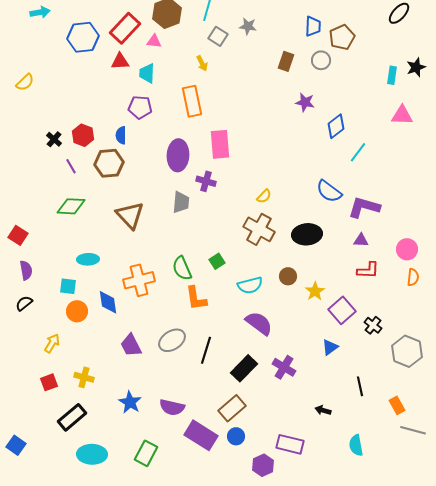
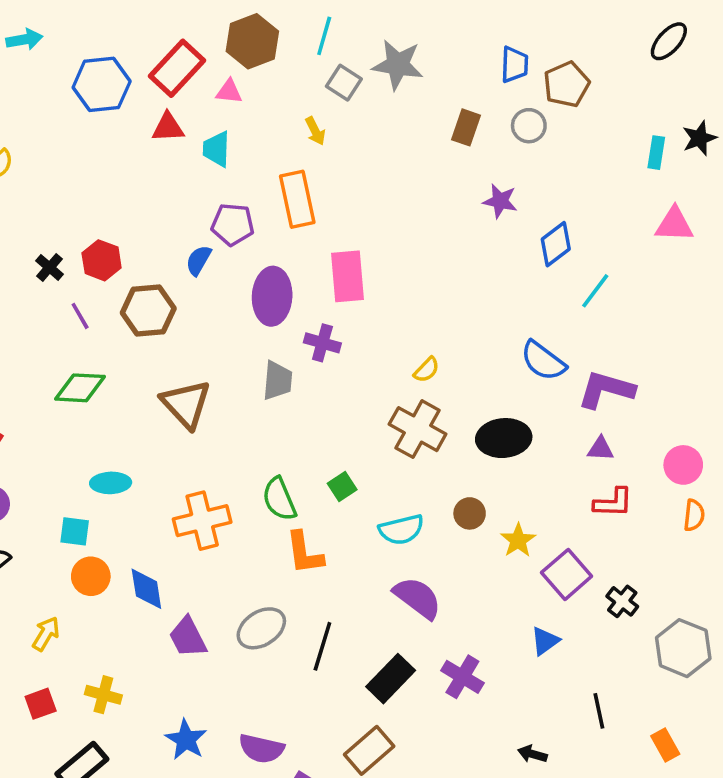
gray star: (248, 26) -> (398, 65), size x1.6
purple pentagon: (140, 107) -> (233, 224), moved
blue semicircle: (121, 135) -> (199, 260), moved, turned 30
blue diamond: (108, 302) -> (146, 589), moved

